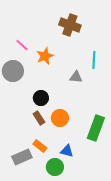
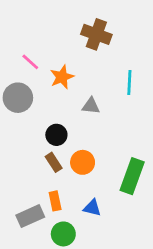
gray triangle: (76, 77) -> (91, 106), moved
orange rectangle: (40, 146) -> (55, 201), turned 40
green circle: (55, 167) -> (63, 234), moved

